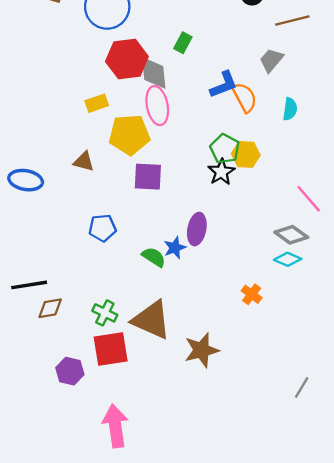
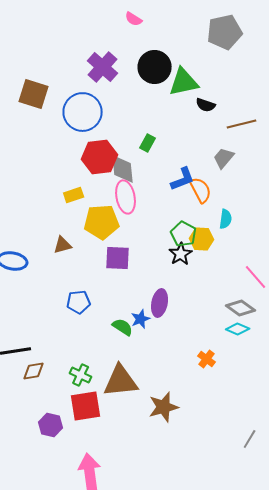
cyan semicircle: (290, 109) -> (226, 219), moved
brown triangle: (84, 161) -> (63, 245), turned -30
brown triangle: (151, 320) -> (121, 381), turned -30

